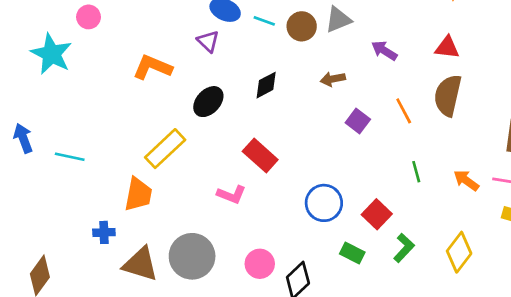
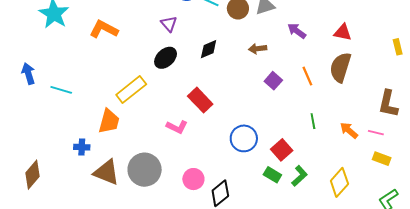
purple triangle: (208, 41) -> (169, 24), moved
orange L-shape: (152, 67) -> (104, 29), moved
green rectangle: (352, 253) -> (272, 175), moved

